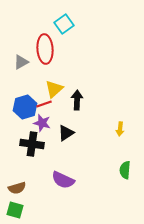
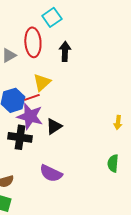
black arrow: (77, 100) -> (65, 51), moved
purple star: (42, 123) -> (30, 116), size x1.5
yellow arrow: (120, 129) -> (118, 122), moved

